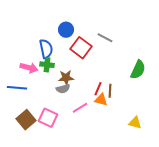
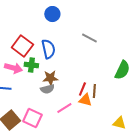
blue circle: (66, 30) -> (52, 14), moved
red square: (81, 48) -> (22, 46), moved
blue semicircle: (46, 49) -> (48, 49), moved

